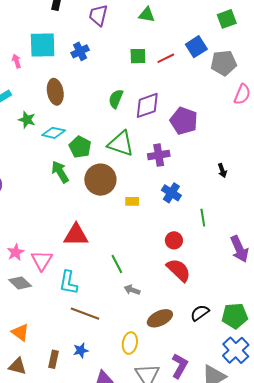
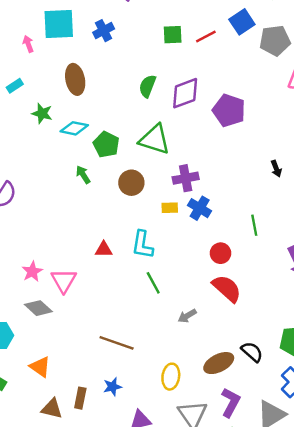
purple cross: (159, 155) -> (186, 178), moved
green arrow: (60, 172) -> (83, 175), size x0.7
brown circle: (100, 180) -> (131, 183), size x0.7
blue cross: (171, 193) -> (200, 208), moved
red triangle: (76, 235) -> (104, 249), size x0.6
cyan L-shape: (68, 283) -> (142, 245), moved
gray arrow: (132, 290) -> (187, 316), moved, turned -49
black semicircle: (200, 313) -> (252, 352), moved, turned 78
brown ellipse: (160, 318) -> (219, 363), moved
brown triangle: (17, 366) -> (52, 409), moved

